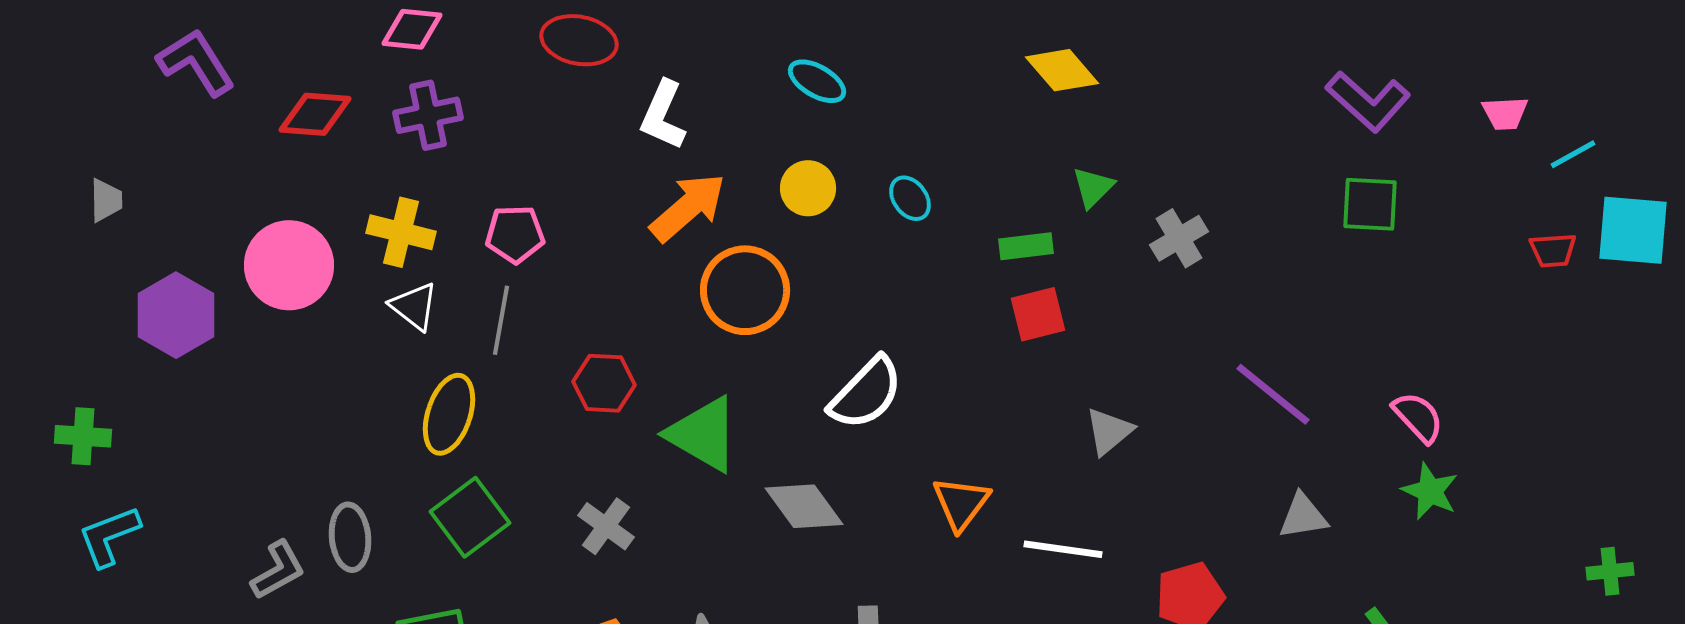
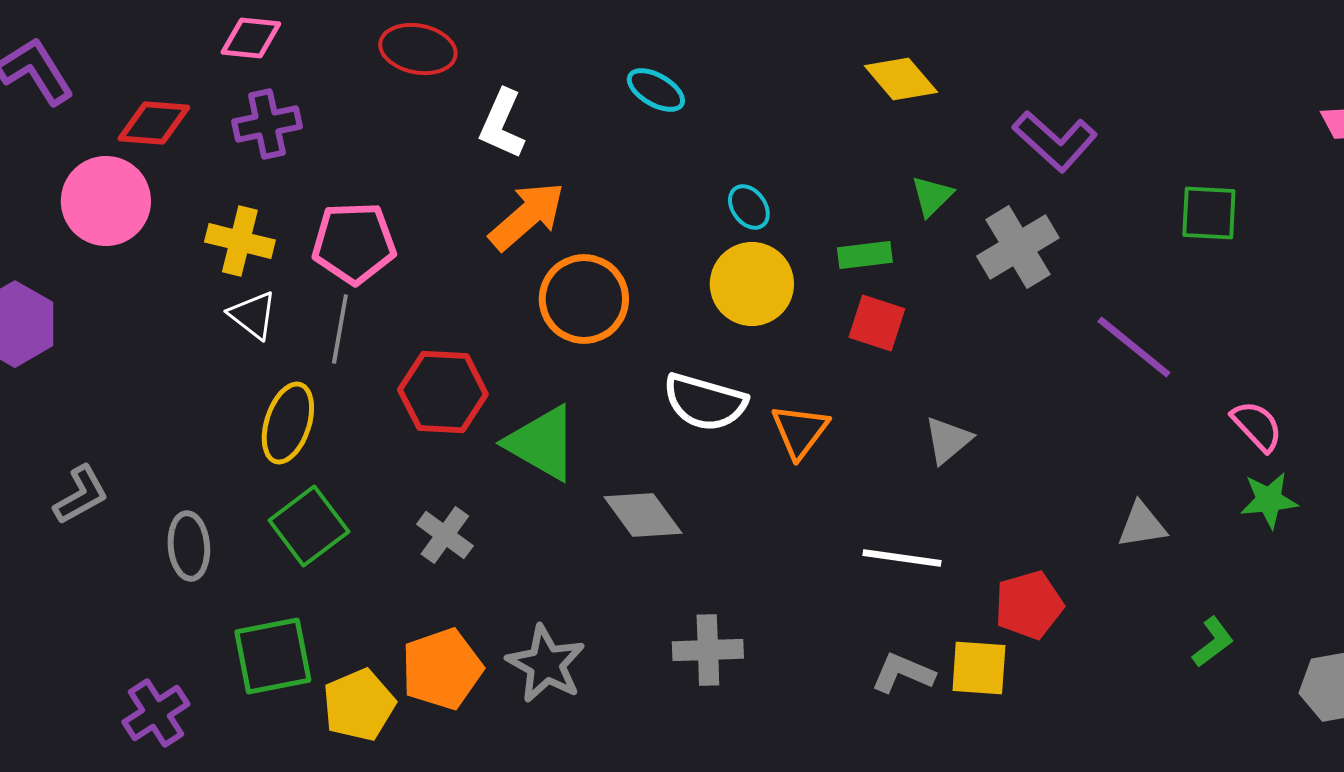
purple L-shape: (1368, 101) -> (1055, 141), moved
yellow circle: (808, 188) -> (752, 284), moved, size x1.5
pink pentagon: (515, 234) -> (354, 243), size x1.4
gray cross: (1179, 238) -> (1018, 247), size x1.4
pink circle: (289, 265) -> (106, 201), moved
red square: (1038, 314) -> (877, 323), turned 32
red hexagon: (604, 383) -> (443, 392), size x1.4
white semicircle: (866, 393) -> (705, 402), turned 62
purple line: (1273, 394) -> (1134, 347), moved
green star: (1430, 491) -> (1269, 500), turned -30
orange triangle: (961, 503) -> (800, 431), moved
gray L-shape: (278, 570) -> (81, 495), moved

